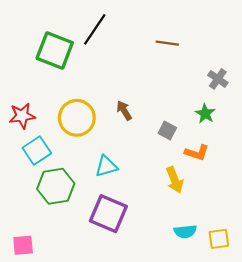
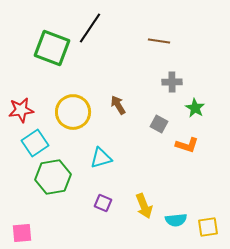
gray cross: (218, 79) -> (172, 82), moved, turned -36
yellow arrow: (175, 180) -> (144, 206), moved
purple square: (108, 214) -> (103, 203), size x0.5

